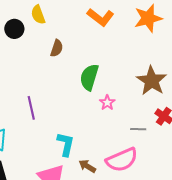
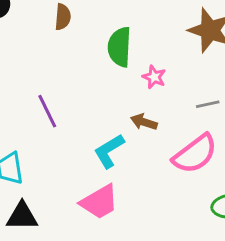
cyan L-shape: (66, 144) -> (109, 151), turned -120
brown arrow: (87, 166) -> (144, 122), moved

